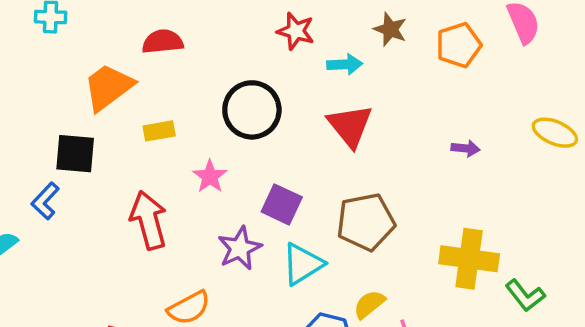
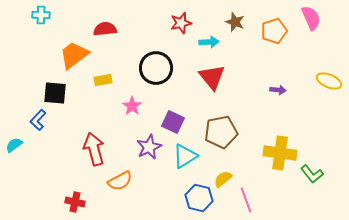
red star: (296, 31) -> (181, 23), turned -30
red arrow: (149, 220) -> (94, 149), moved

